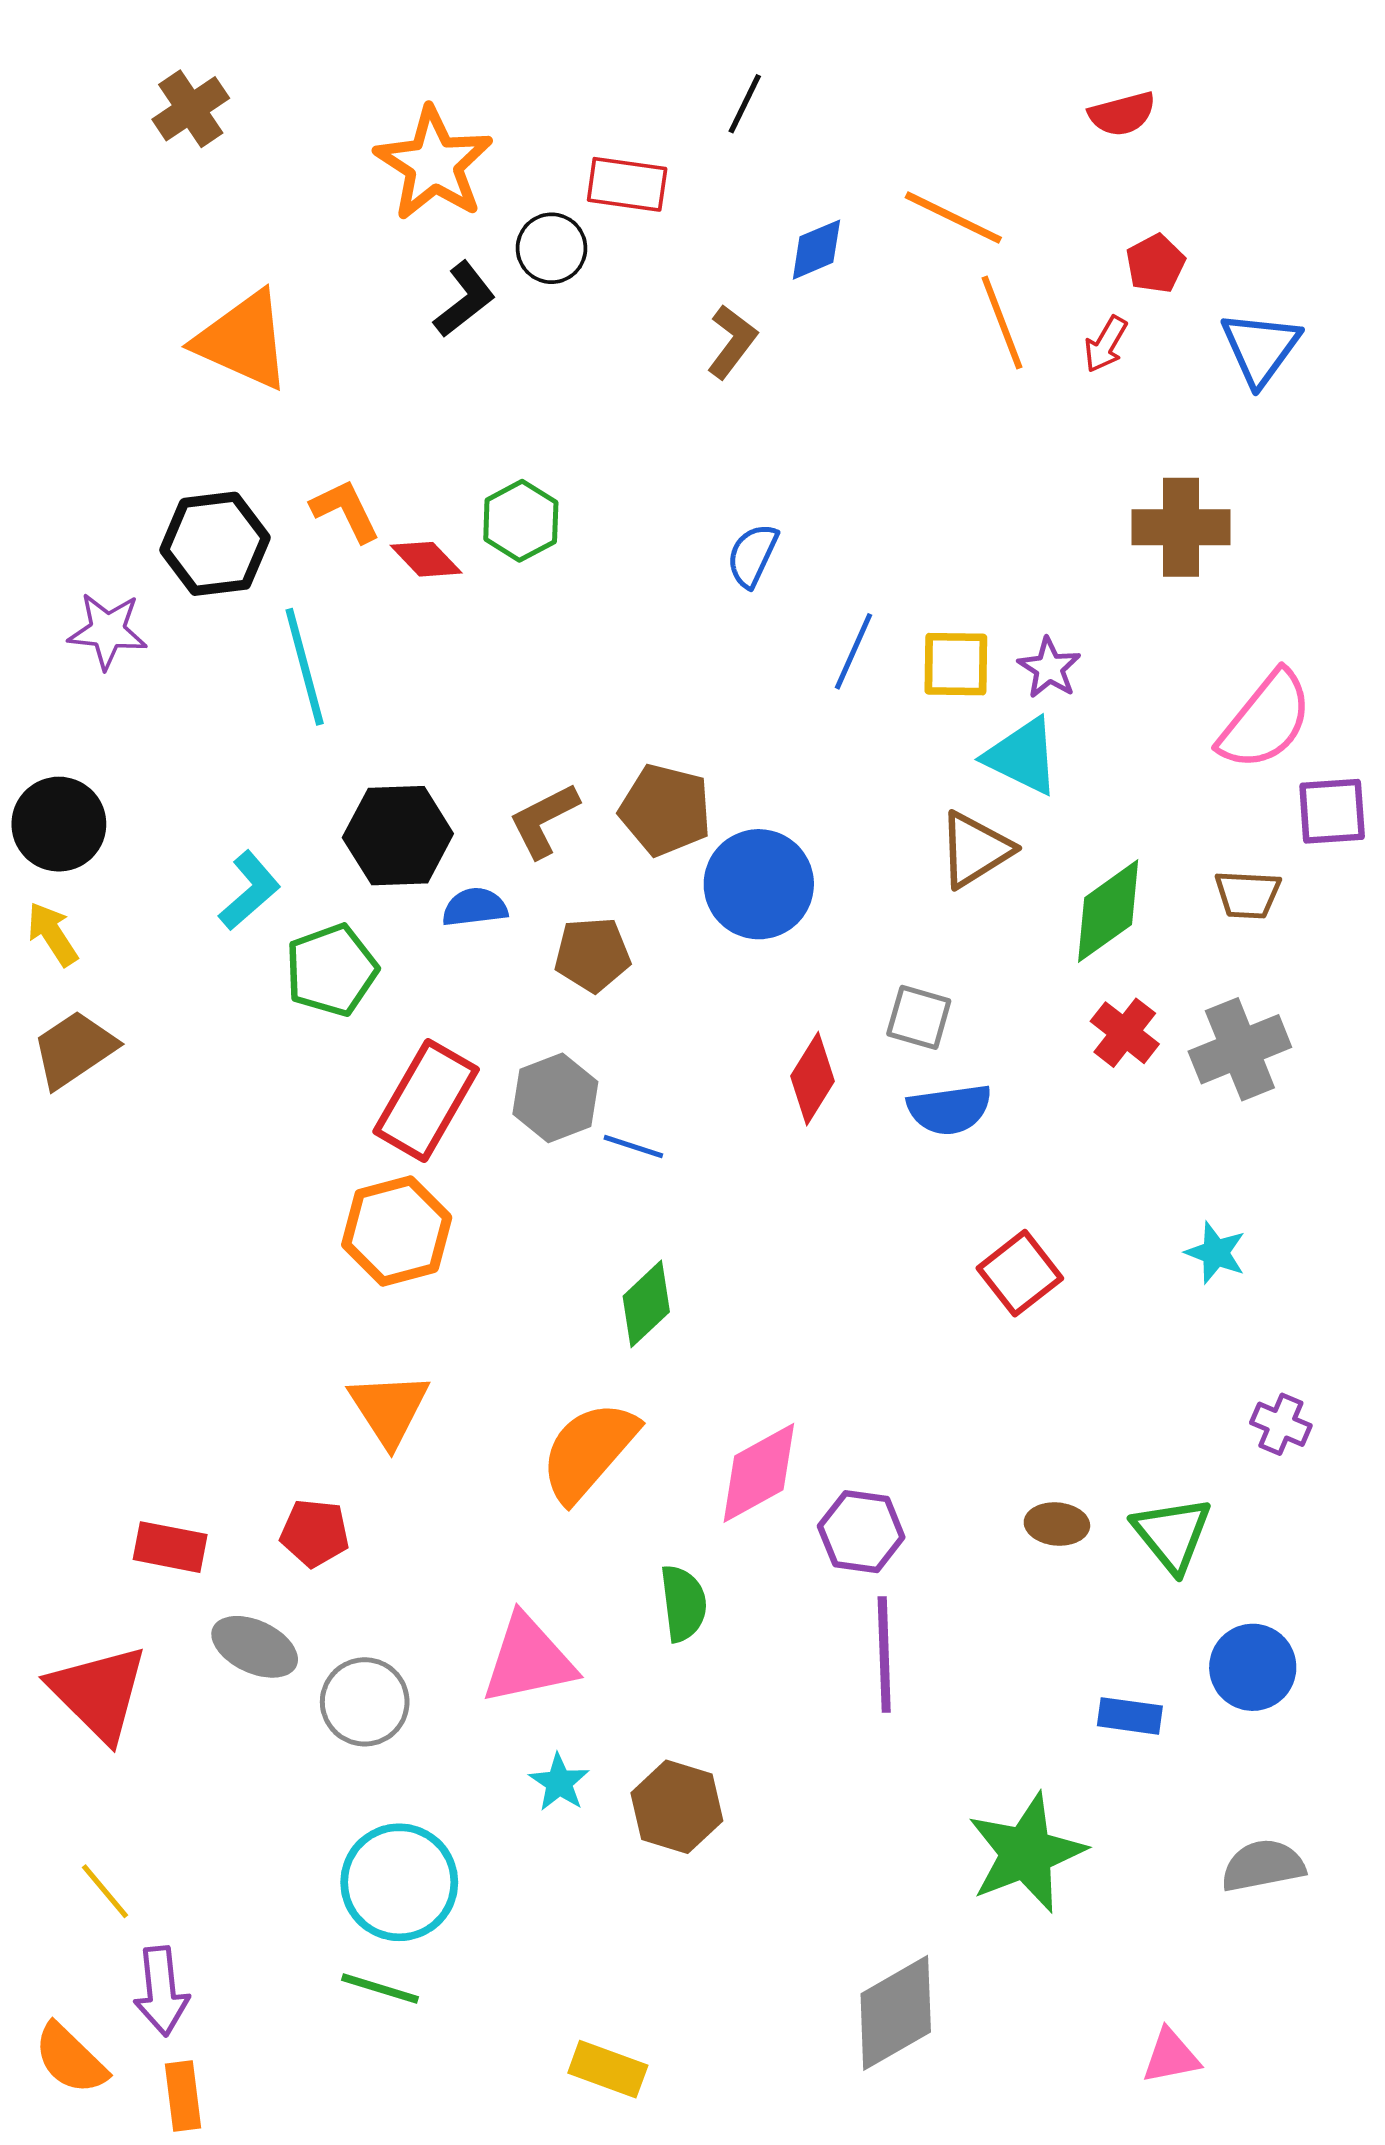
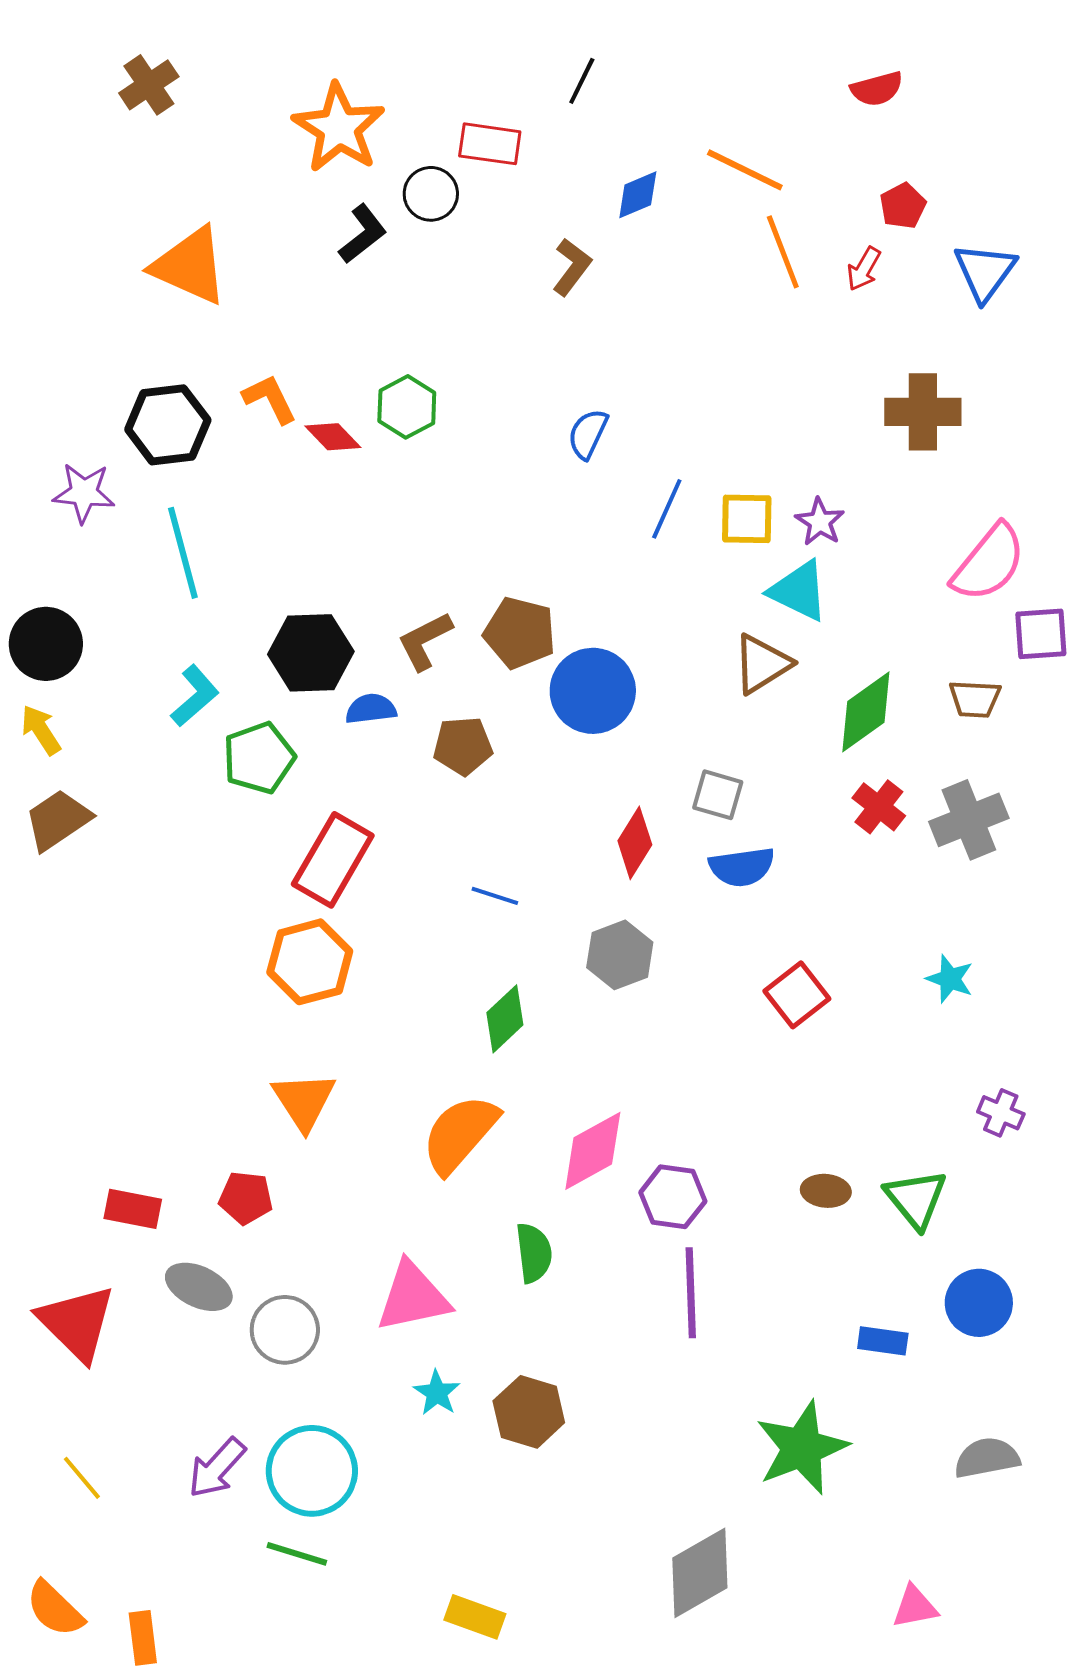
cyan line: (305, 667) -> (183, 553), moved
gray hexagon: (555, 1098) -> (620, 955), moved
purple arrow: (161, 1991) -> (217, 1468), moved, turned 48

